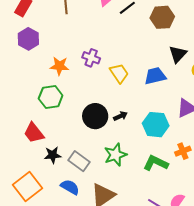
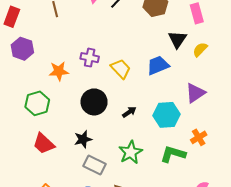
green hexagon: (51, 97) -> (37, 103), moved
black circle: (95, 116) -> (94, 102), moved
black star: (53, 155) -> (83, 139), moved

